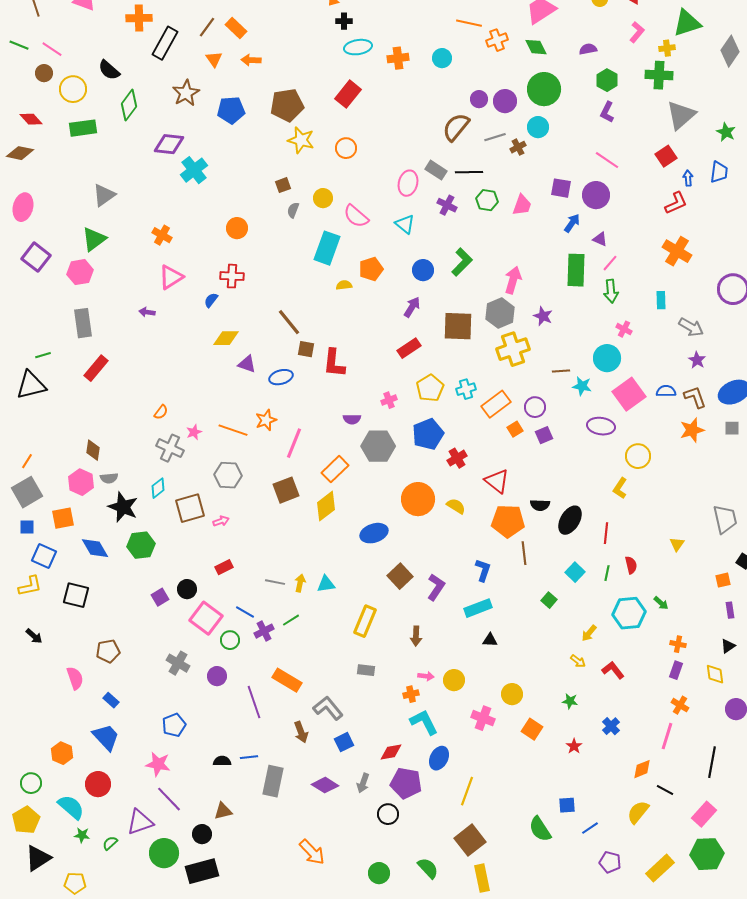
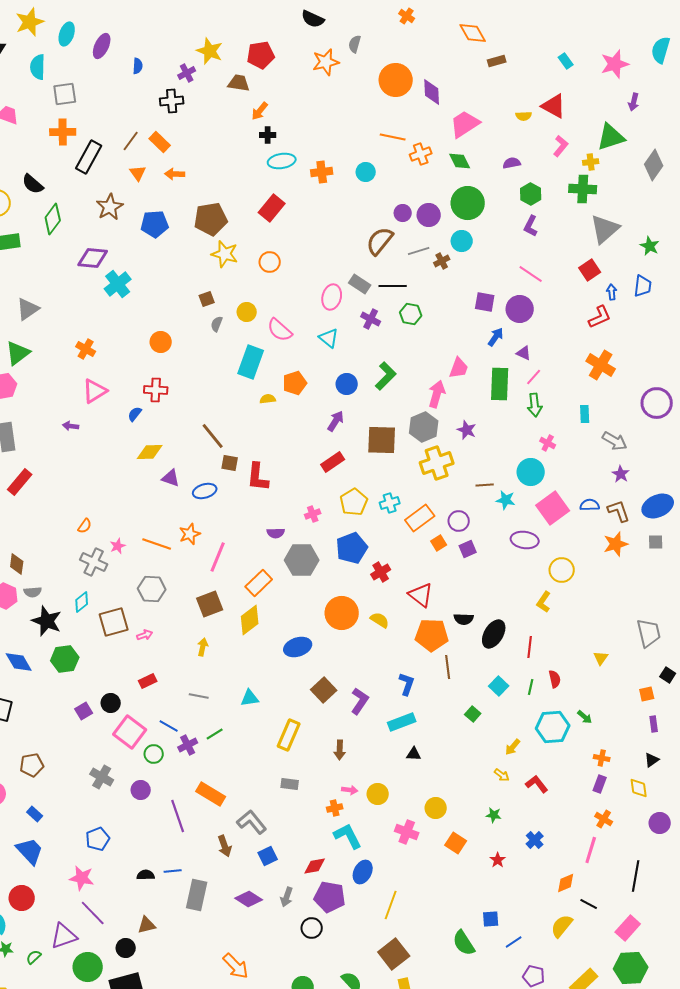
pink trapezoid: (522, 205) -> (459, 368), moved
yellow arrow: (300, 583) -> (203, 647), moved

